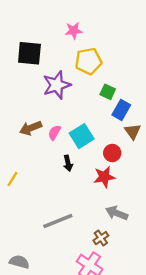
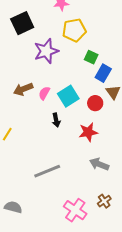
black square: (29, 53) -> (22, 23), turned -30
red circle: (112, 153) -> (95, 103), moved
brown cross: (101, 238) -> (104, 201), moved

